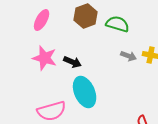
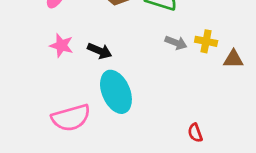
pink star: (45, 58) -> (61, 45), size x0.7

